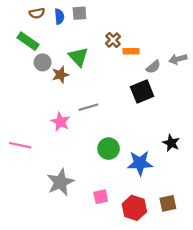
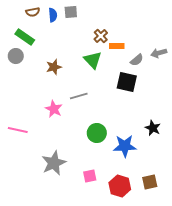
green triangle: (78, 57) -> (93, 60), moved
gray circle: (43, 62) -> (16, 56), moved
black square: (142, 92) -> (127, 82), turned 35

